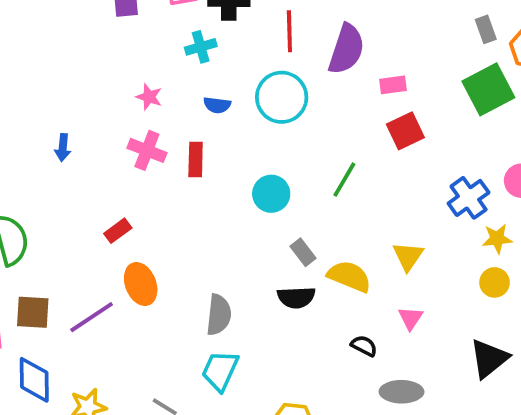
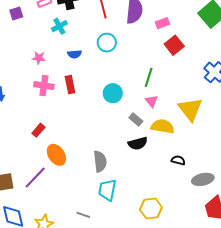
cyan circle: (282, 97) -> (107, 43), size x0.7
yellow triangle: (408, 256) -> (190, 109), size x1.5
pink triangle: (410, 318) -> (152, 101), moved

